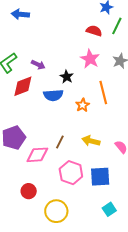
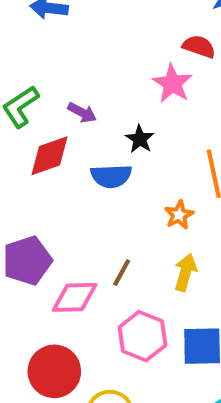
pink star: (90, 59) -> (172, 83), moved
orange star: (83, 105) -> (179, 215), moved
yellow arrow: (91, 141) -> (185, 272), turned 90
red circle: (29, 191) -> (54, 371), size x1.6

